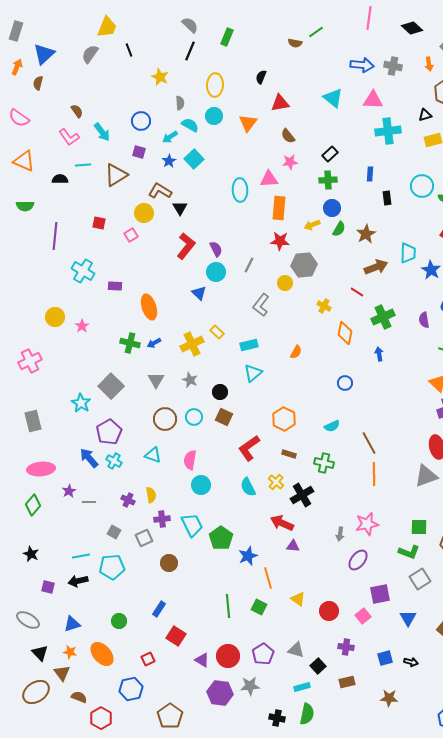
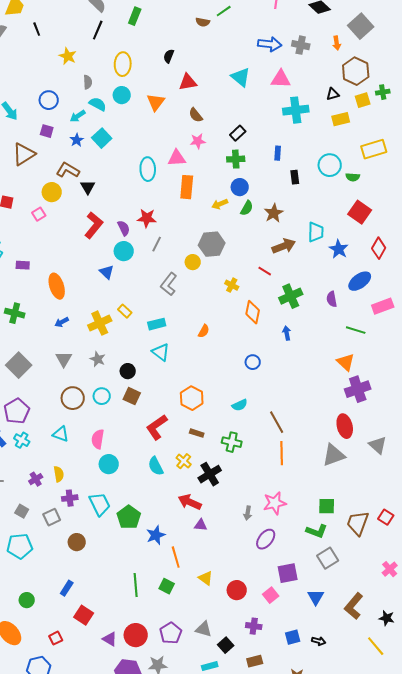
red star: (280, 241) -> (147, 218), moved
green cross: (130, 343) -> (15, 313), moved
cyan triangle: (253, 373) -> (161, 352), turned -42
purple cross: (128, 500) -> (36, 479), turned 32

